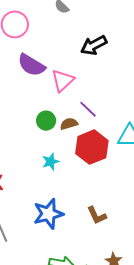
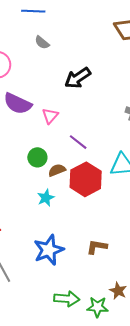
pink triangle: (63, 80) -> (50, 116), size x0.7
brown semicircle: (69, 124) -> (57, 170), moved
brown L-shape: (97, 215) -> (97, 247), turned 130

